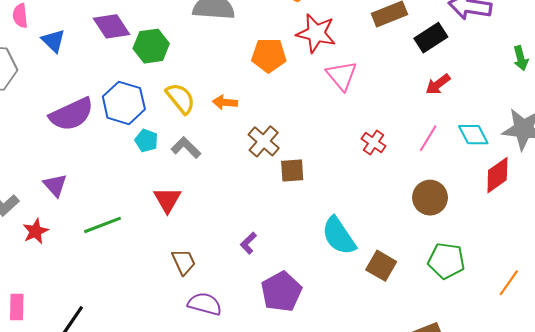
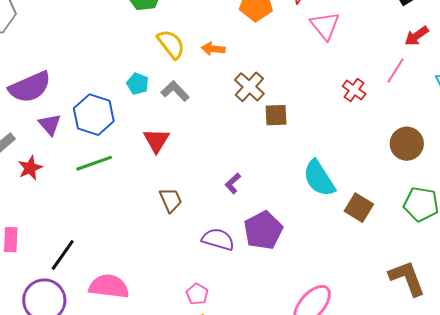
blue hexagon: (124, 103) -> (94, 115), moved
purple semicircle: (71, 114) -> (30, 87), moved
pink line: (428, 138) -> (396, 71), moved
purple semicircle: (205, 304) -> (218, 239), moved

